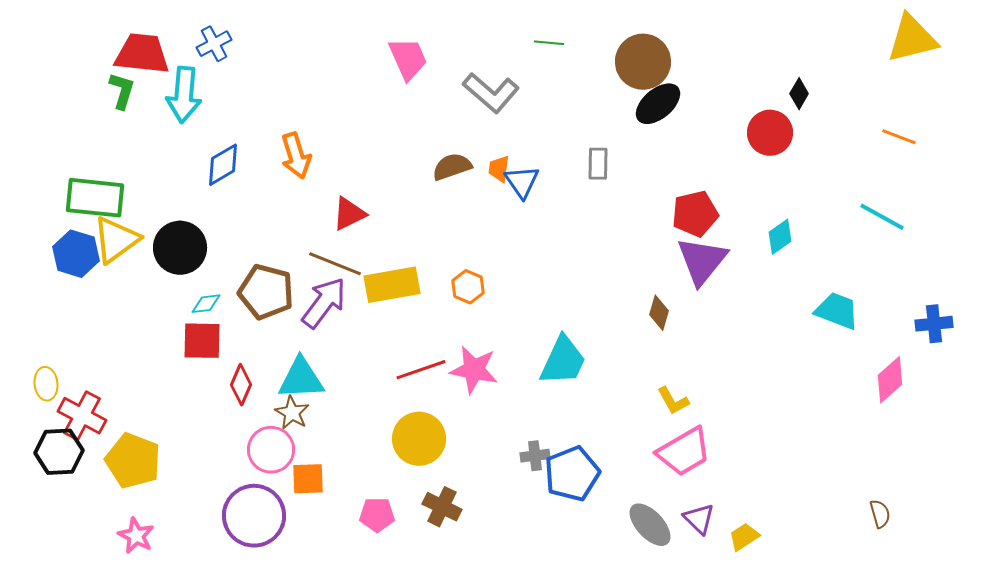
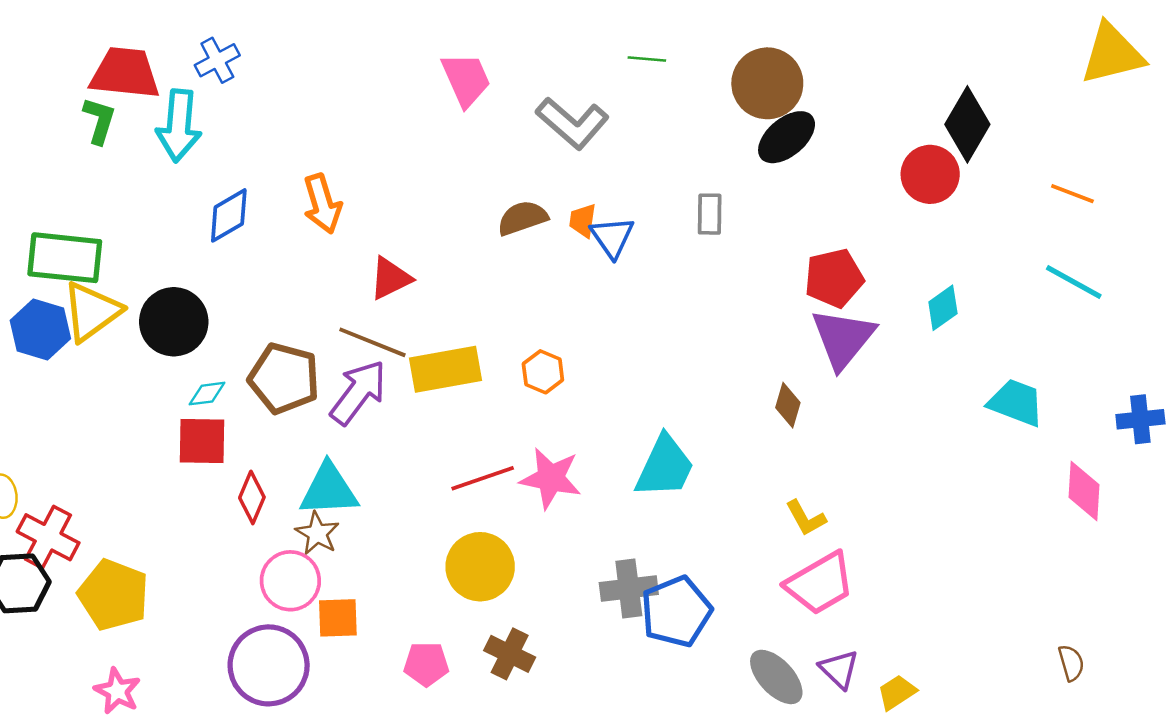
black diamond: (799, 94) -> (967, 124), size x1.8
orange line: (899, 137) -> (1072, 194), moved
pink diamond: (890, 380) -> (1084, 491), turned -45
gray cross: (535, 456) -> (629, 588), size x1.5

